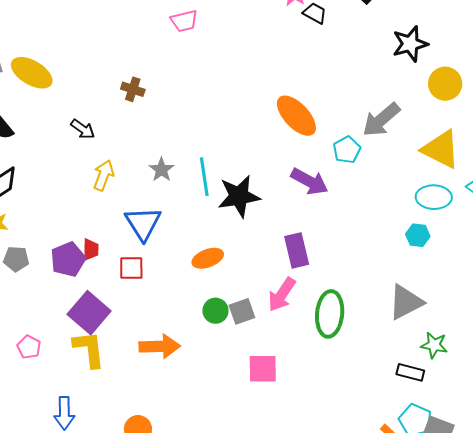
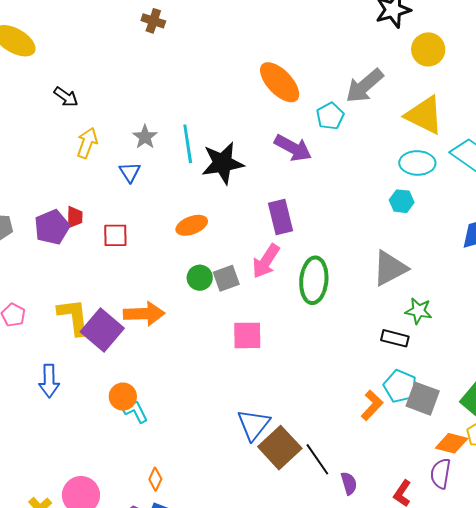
brown cross: (133, 89) -> (153, 21), moved
blue triangle: (143, 223) -> (130, 172), moved, size x0.6
purple square: (89, 313) -> (102, 330), moved

